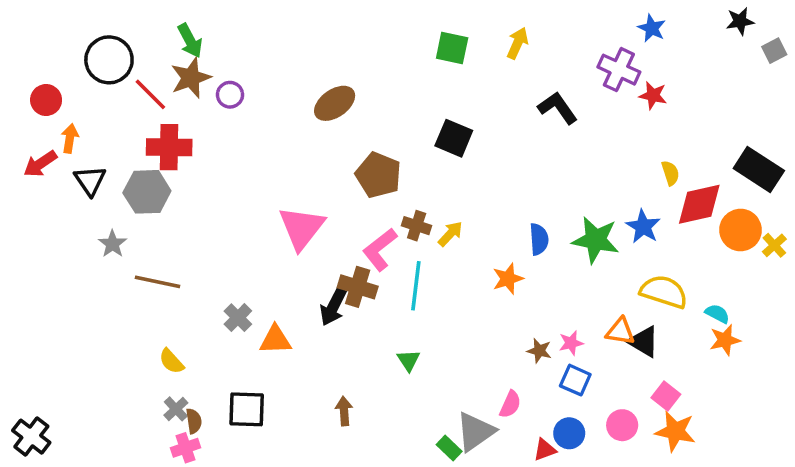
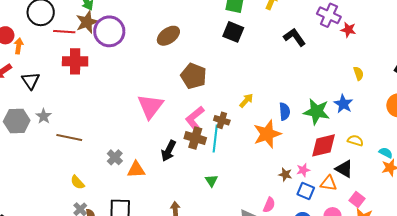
red line: (150, 94) -> (64, 32), turned -40
purple circle: (230, 95) -> (109, 31), size x2.0
orange arrow: (70, 138) -> (19, 46), moved
black square: (454, 138) -> (233, 32), moved
gray hexagon: (147, 192) -> (17, 121), moved
red diamond: (699, 204) -> (324, 145), moved
brown cross: (417, 226) -> (222, 120), moved
yellow arrow: (450, 234) -> (246, 101), moved
orange star: (508, 279) -> (267, 134), size x1.6
brown cross: (358, 287) -> (195, 138), moved
yellow semicircle: (664, 292) -> (355, 141), size x0.6
orange triangle: (620, 331) -> (329, 183), moved

